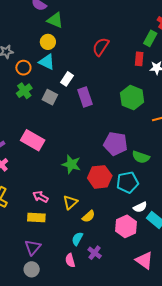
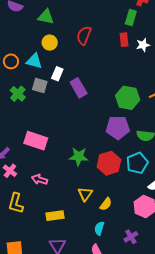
green triangle: (55, 20) -> (46, 17), moved
yellow circle: (48, 42) -> (50, 43), moved
orange circle: (23, 68) -> (11, 61), moved
gray square: (50, 97) -> (40, 85), moved
green hexagon: (132, 98) -> (128, 98), moved
pink arrow: (41, 197) -> (40, 180), moved
purple cross: (95, 253) -> (131, 237), moved, turned 32

